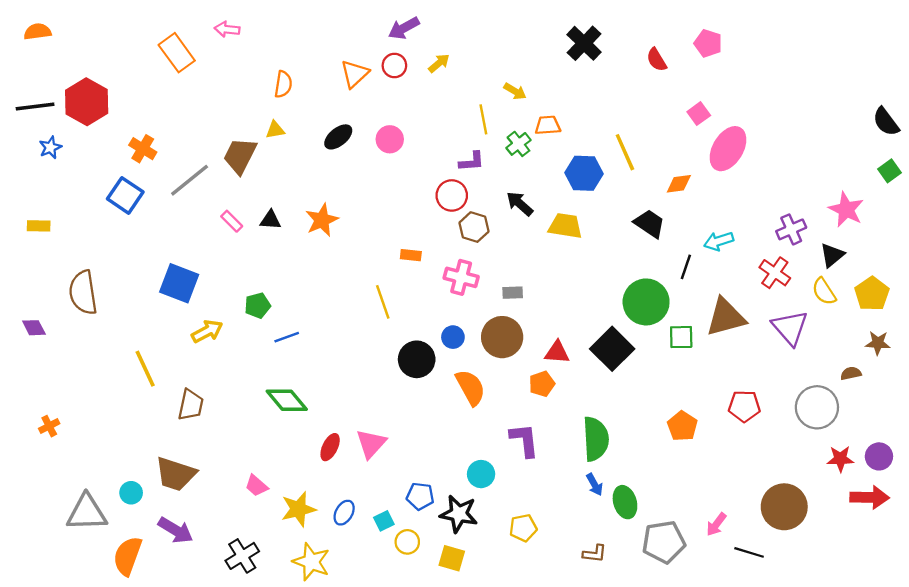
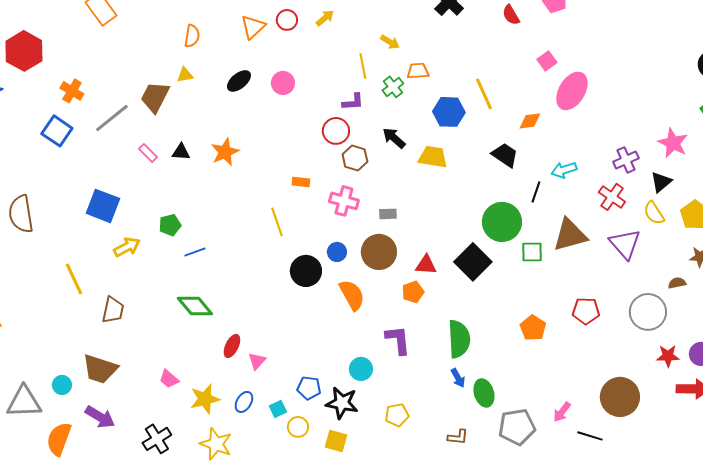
pink triangle: (371, 444) -> (257, 361), moved, size x0.7

